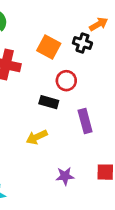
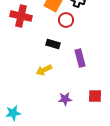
red circle: (66, 81) -> (66, 20), moved

